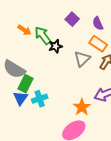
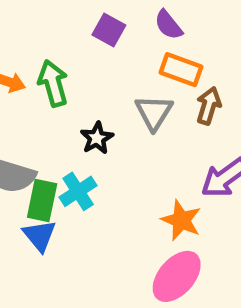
green arrow: (43, 36) -> (53, 83), turned 36
black star: (56, 46) -> (97, 138), moved
cyan cross: (40, 99) -> (78, 191), moved

